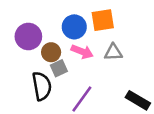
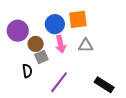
pink arrow: (82, 52) -> (61, 44), turned 54
black semicircle: (42, 86) -> (27, 71), size x0.6

